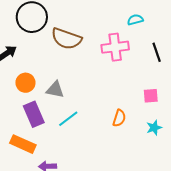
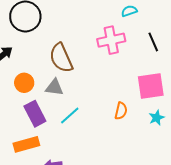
brown semicircle: (66, 39) -> (61, 58), moved, turned 52
pink square: (151, 96) -> (151, 86), size x1.8
orange rectangle: (23, 144) -> (26, 144), turned -35

